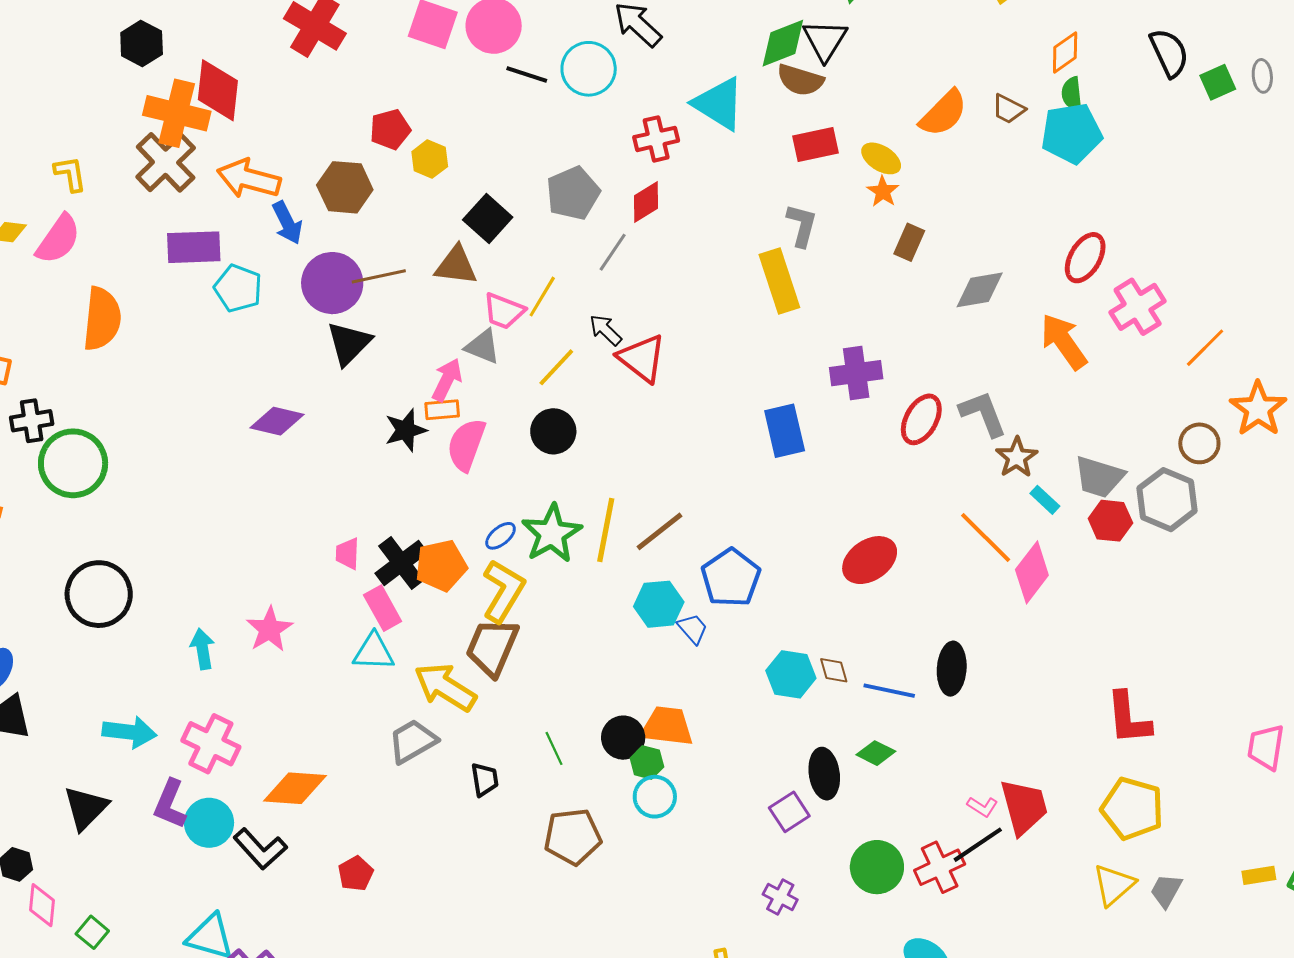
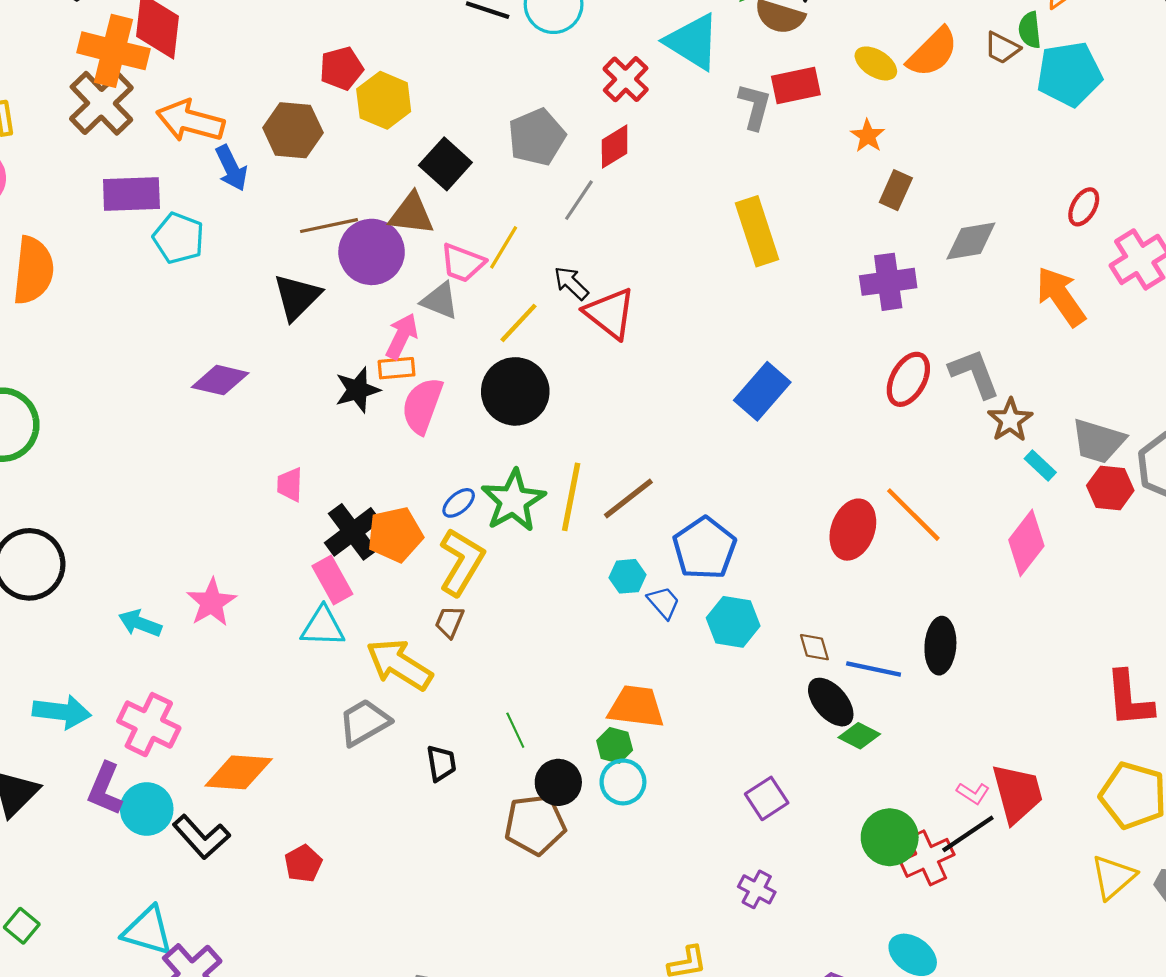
green semicircle: (1072, 94) -> (1030, 30), moved
red cross: (656, 139) -> (626, 79), turned -33
yellow ellipse: (881, 158) -> (876, 63), moved
yellow hexagon: (430, 159) -> (384, 100), size x1.4
gray L-shape: (802, 225) -> (755, 106), moved
red ellipse: (1085, 258) -> (1084, 207), size x0.7
purple circle: (332, 283) -> (372, 252), moved
purple cross: (856, 373) -> (888, 282), moved
black circle: (553, 431) -> (515, 391), size x1.4
blue rectangle: (785, 431) -> (762, 391), turned 54
orange line: (986, 537) -> (913, 515), moved
pink trapezoid: (347, 554) -> (290, 485), moved
red ellipse: (870, 560) -> (853, 530), turned -36
cyan hexagon: (659, 604) -> (628, 576), size x0.7
brown trapezoid: (492, 647) -> (449, 622), size x0.5
cyan arrow: (202, 649) -> (140, 623), turned -60
cyan hexagon: (791, 674) -> (733, 622), moved
black circle: (623, 738) -> (558, 782), moved
black ellipse: (824, 774) -> (831, 702), moved, turned -33
green circle: (877, 867) -> (890, 837), moved

